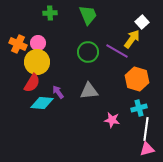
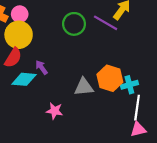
orange hexagon: (137, 79) -> (110, 78), moved
gray triangle: (89, 91) -> (84, 87), moved
pink star: (112, 120) -> (54, 111), moved

